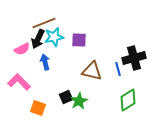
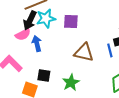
pink semicircle: (22, 49) -> (23, 34), moved
black square: (66, 97) -> (44, 75), moved, turned 32

